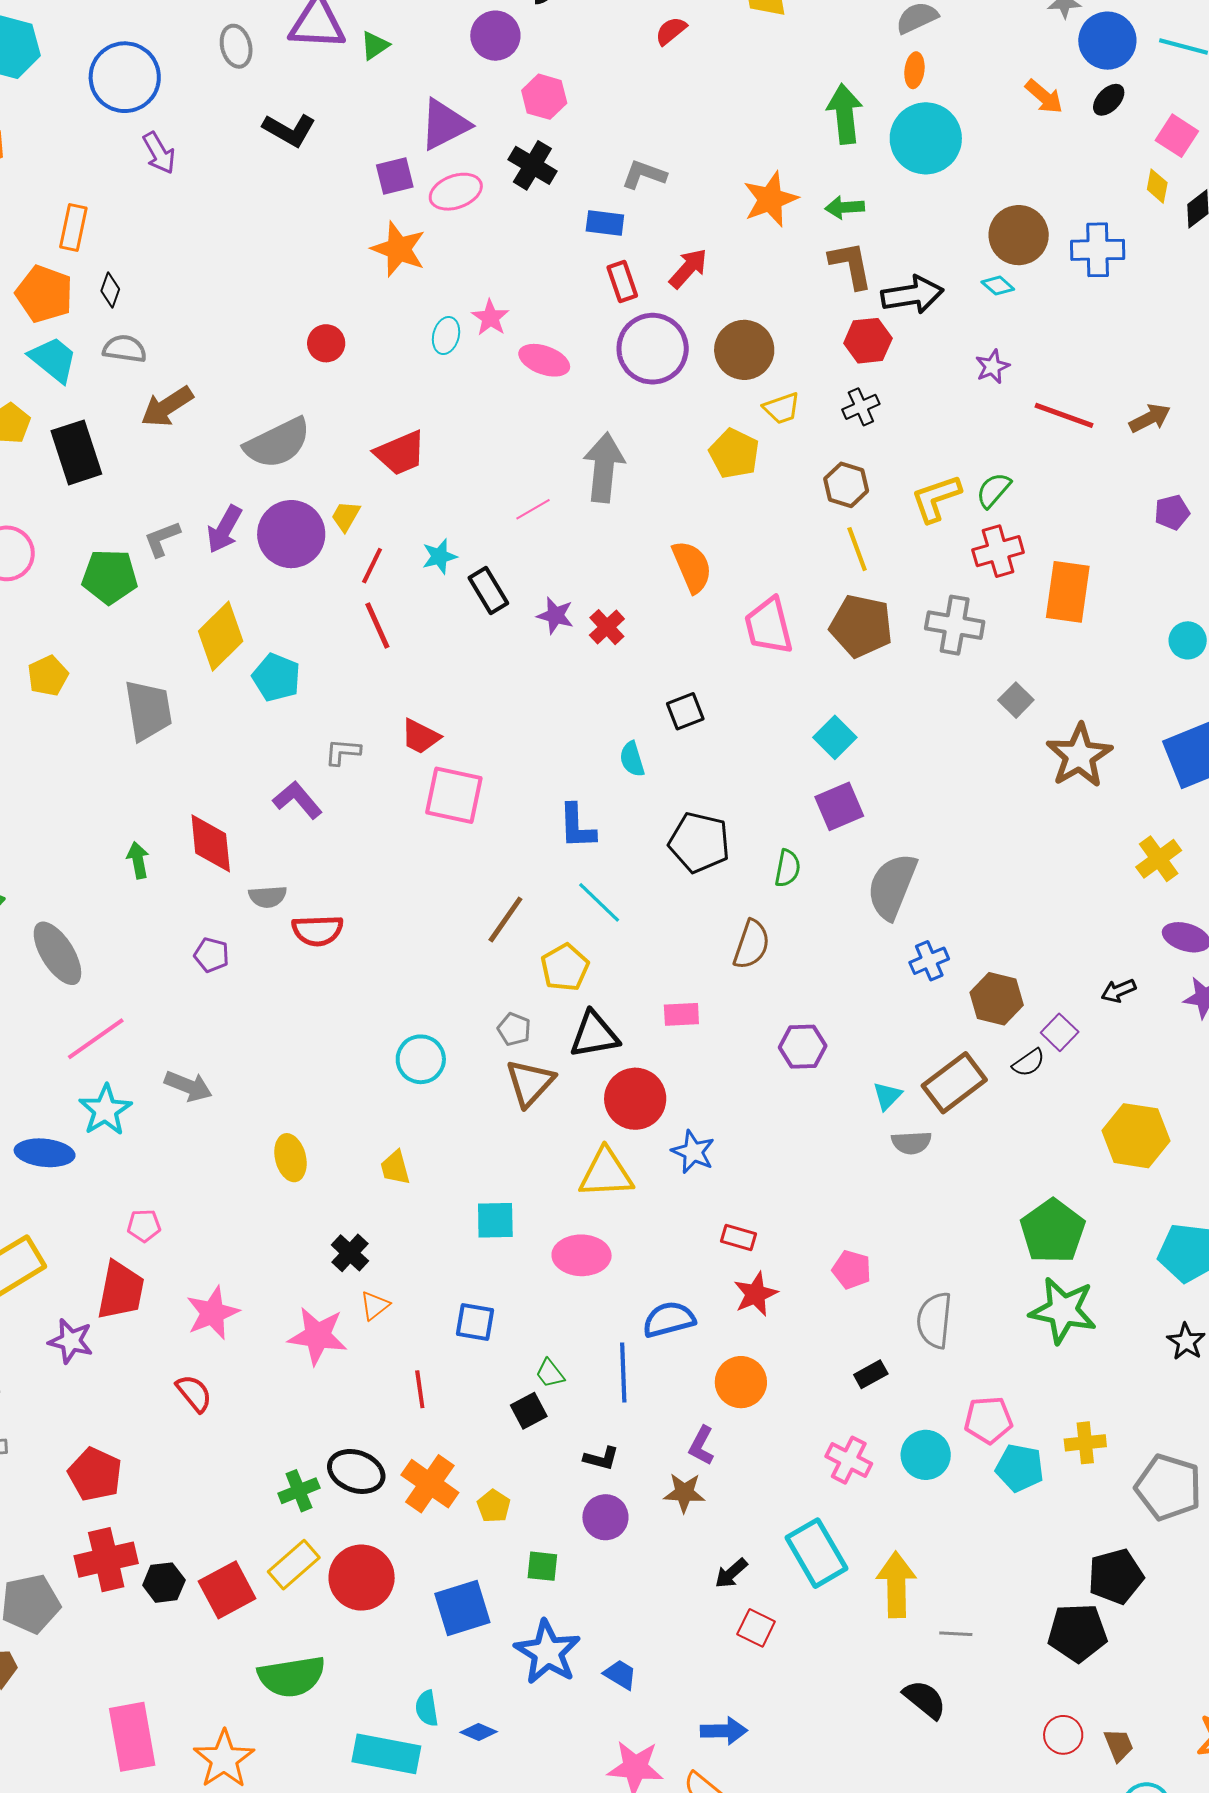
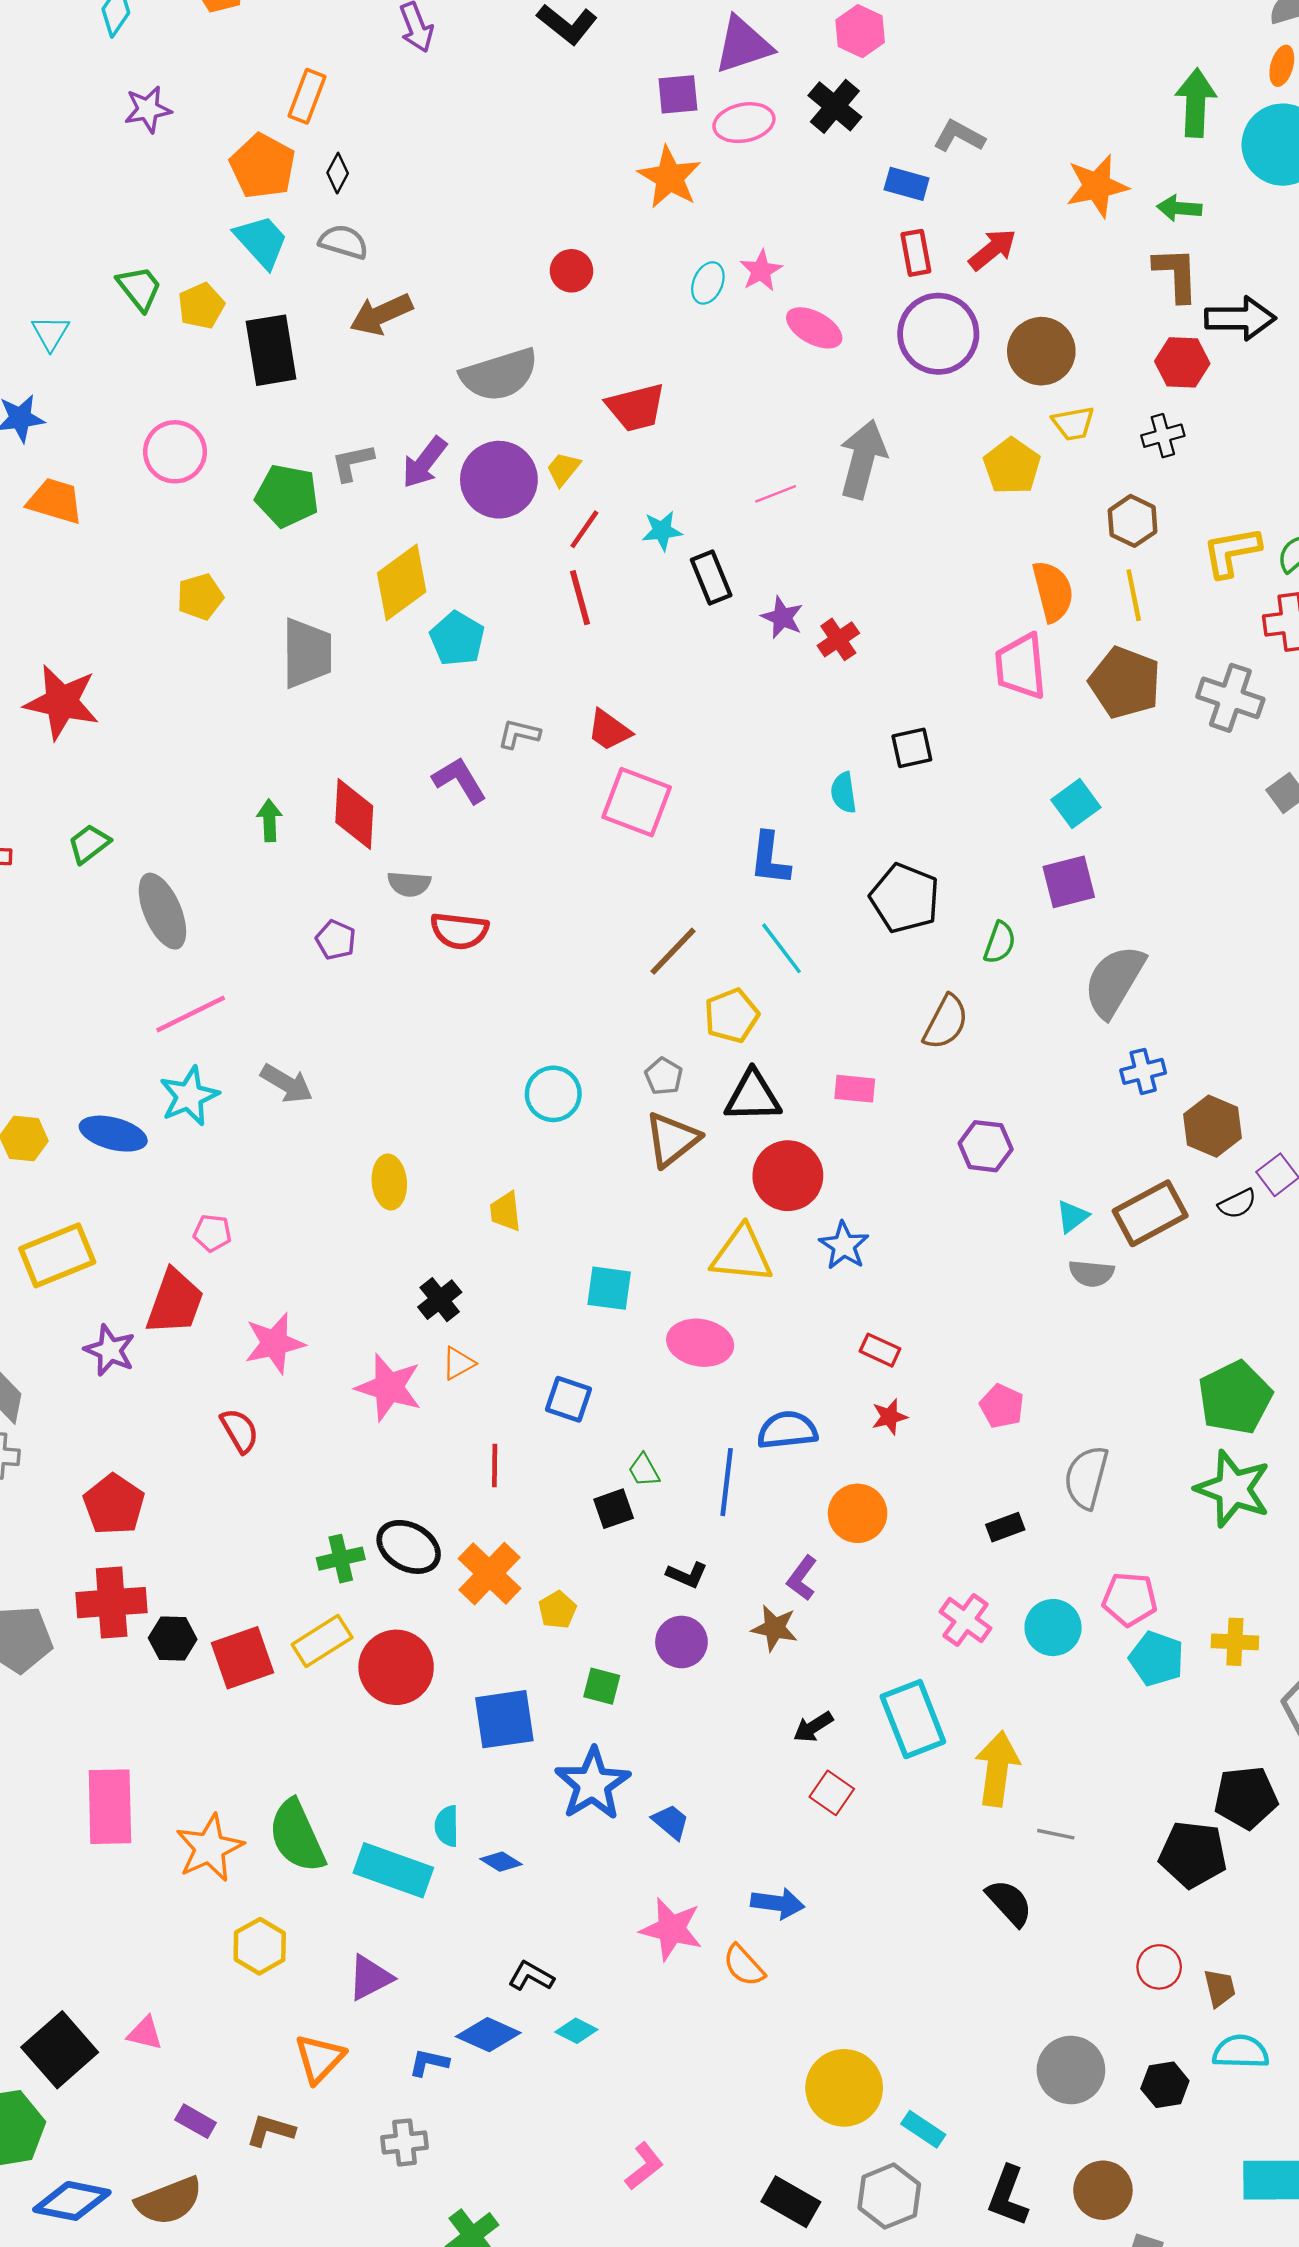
orange semicircle: (692, 567) -> (1053, 591), moved
red star: (756, 1294) -> (889, 1417), size x0.7
green semicircle: (292, 1677) -> (297, 1836), moved, turned 66

